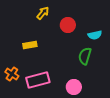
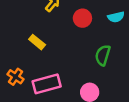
cyan semicircle: (95, 35) -> (116, 17), moved
yellow rectangle: (30, 45) -> (37, 42), turned 48

